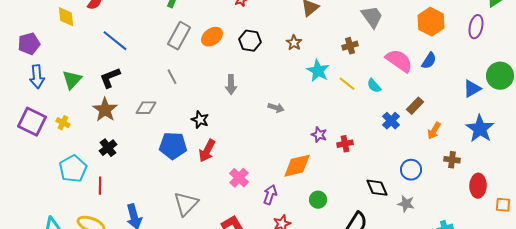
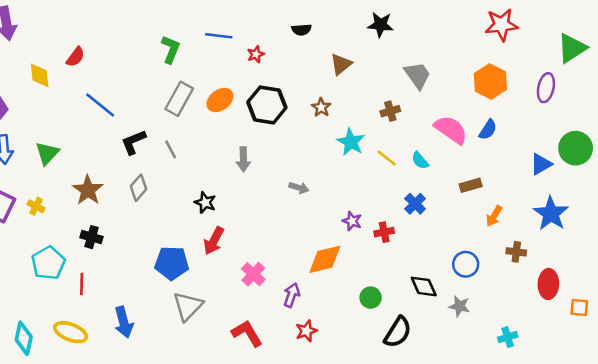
black hexagon: (250, 41) -> (267, 105), size x1.4
black L-shape: (110, 78) -> (134, 142), moved
brown rectangle: (415, 106) -> (471, 185), turned 30
gray diamond: (146, 108) -> (138, 188), turned -50
blue cross: (391, 121) -> (415, 204), moved
blue pentagon: (173, 146) -> (172, 263), moved
black cross: (108, 148) -> (92, 237), turned -36
green circle: (318, 200) -> (371, 298), moved

